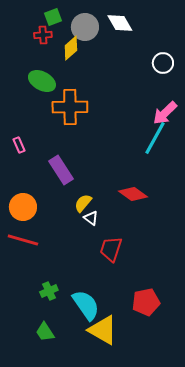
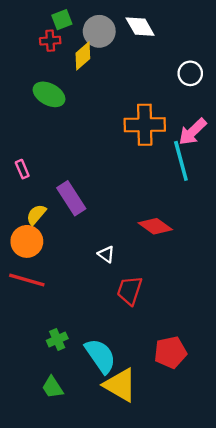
orange cross: (70, 107) -> (145, 125), moved
cyan line: (155, 138) -> (181, 161), turned -44
yellow semicircle: (83, 203) -> (36, 215), moved

